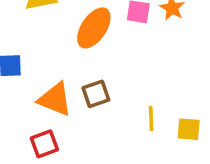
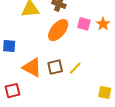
yellow line: (151, 119) -> (75, 68), moved, turned 40
red square: (44, 144) -> (12, 91), moved

